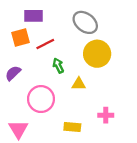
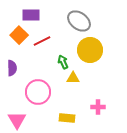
orange square: (20, 38) -> (19, 35), turned -30
green arrow: (58, 66) -> (63, 62), moved
purple semicircle: (13, 73) -> (12, 68), turned 133

